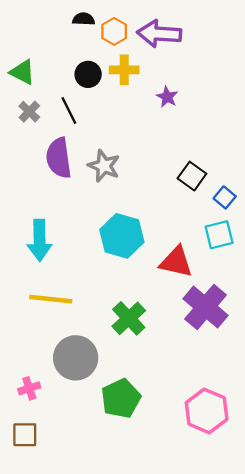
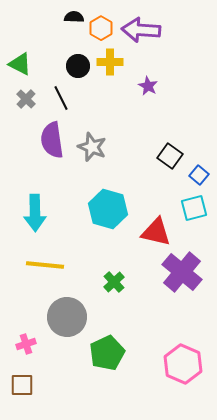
green cross: (129, 318) -> (114, 282), size x0.7

